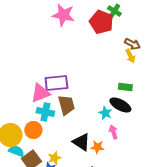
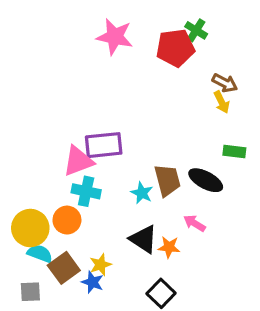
red pentagon: (101, 22) -> (175, 48), turned -30
green rectangle: (125, 87) -> (234, 151), moved
brown trapezoid: (66, 105) -> (167, 180), moved
cyan star: (105, 113) -> (142, 193), moved
pink arrow: (113, 132) -> (195, 223), turned -40

